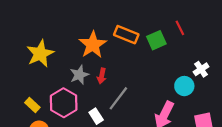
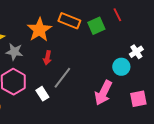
gray star: (79, 75) -> (14, 52), moved, turned 30

